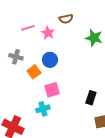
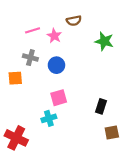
gray cross: (16, 57) -> (30, 58), moved
orange square: (34, 72) -> (15, 78), moved, turned 32

